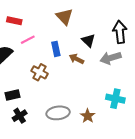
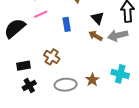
brown arrow: (77, 59) -> (95, 36), moved
brown cross: (39, 72) -> (52, 57), moved
brown star: (88, 116) -> (92, 80), moved

